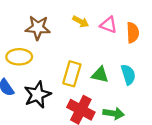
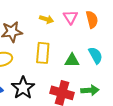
pink triangle: (109, 25) -> (70, 17), turned 49
yellow rectangle: (72, 74) -> (43, 53), moved

